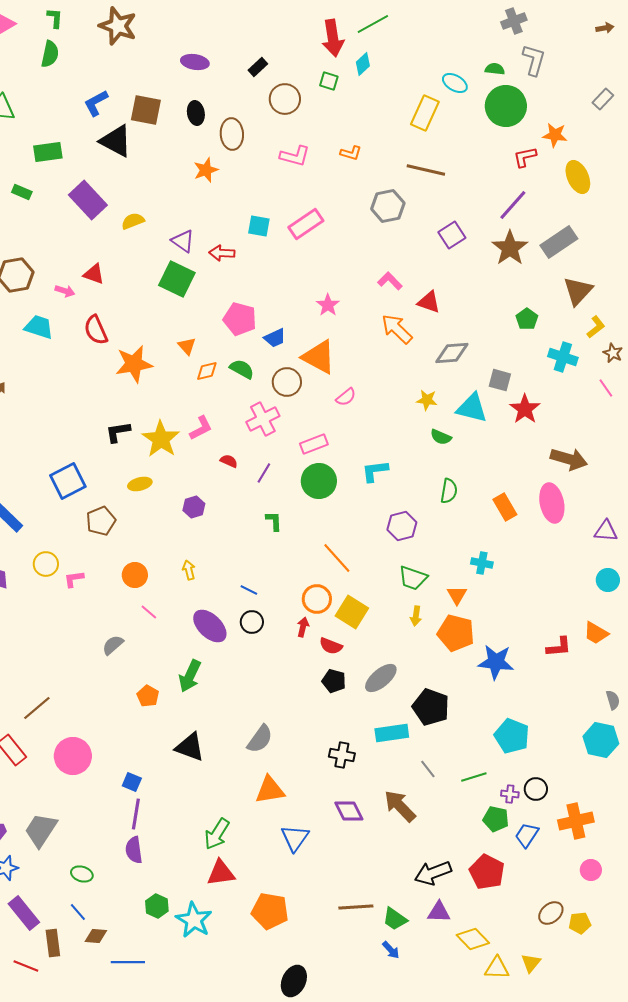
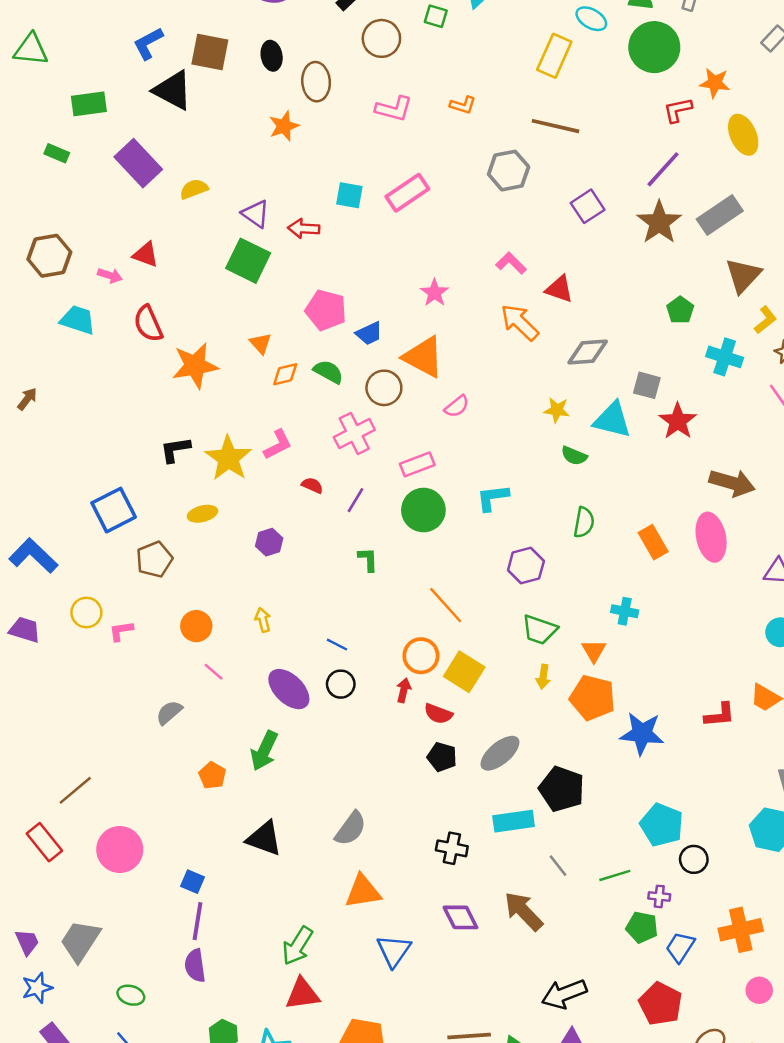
black circle: (536, 789) -> (694, 859), moved
red pentagon: (487, 872) -> (660, 1004), moved

